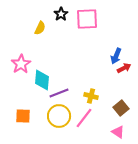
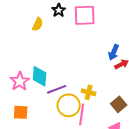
pink star: (21, 64) -> (20, 81), moved
yellow circle: (59, 116) -> (69, 105), moved
pink line: (84, 118) -> (82, 114), turned -30

